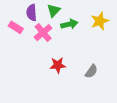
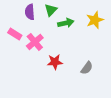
pink rectangle: (16, 27) -> (15, 34), moved
pink cross: (43, 33) -> (35, 42), moved

